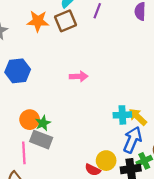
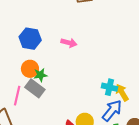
blue hexagon: (18, 71) -> (30, 39), moved
pink arrow: (79, 76) -> (69, 43), moved

